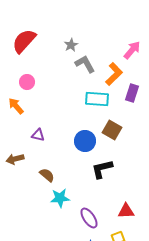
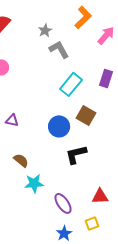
orange L-shape: (114, 74) -> (83, 17), moved
cyan rectangle: (97, 99) -> (71, 84), turned -55

